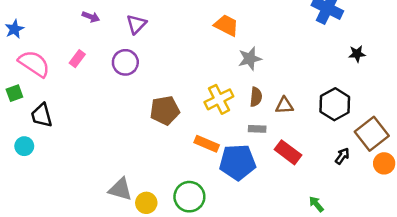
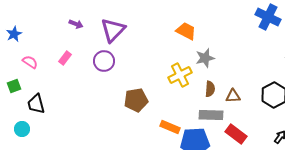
purple triangle: (136, 24) -> (113, 30), size x1.5
pink semicircle: (34, 64) -> (30, 62), size x0.6
yellow cross: (219, 99) -> (180, 75), moved
gray rectangle: (257, 129) -> (211, 115), size x1.6

